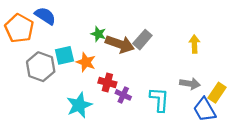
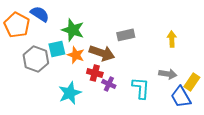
green star: (98, 34) -> (73, 30), moved, size x1.6
gray rectangle: (142, 40) -> (126, 35), turned 36
brown arrow: (120, 44) -> (102, 53), moved

